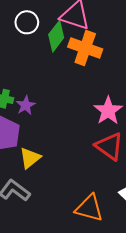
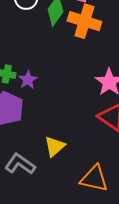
yellow triangle: (30, 158) -> (55, 146), moved

